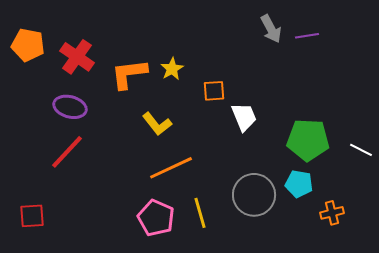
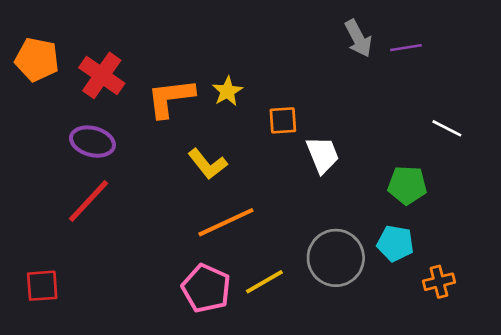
green pentagon: (308, 140) -> (407, 185), size x0.7
white line: (361, 150) -> (447, 128), moved
yellow line: (200, 213) -> (264, 282), turned 76

